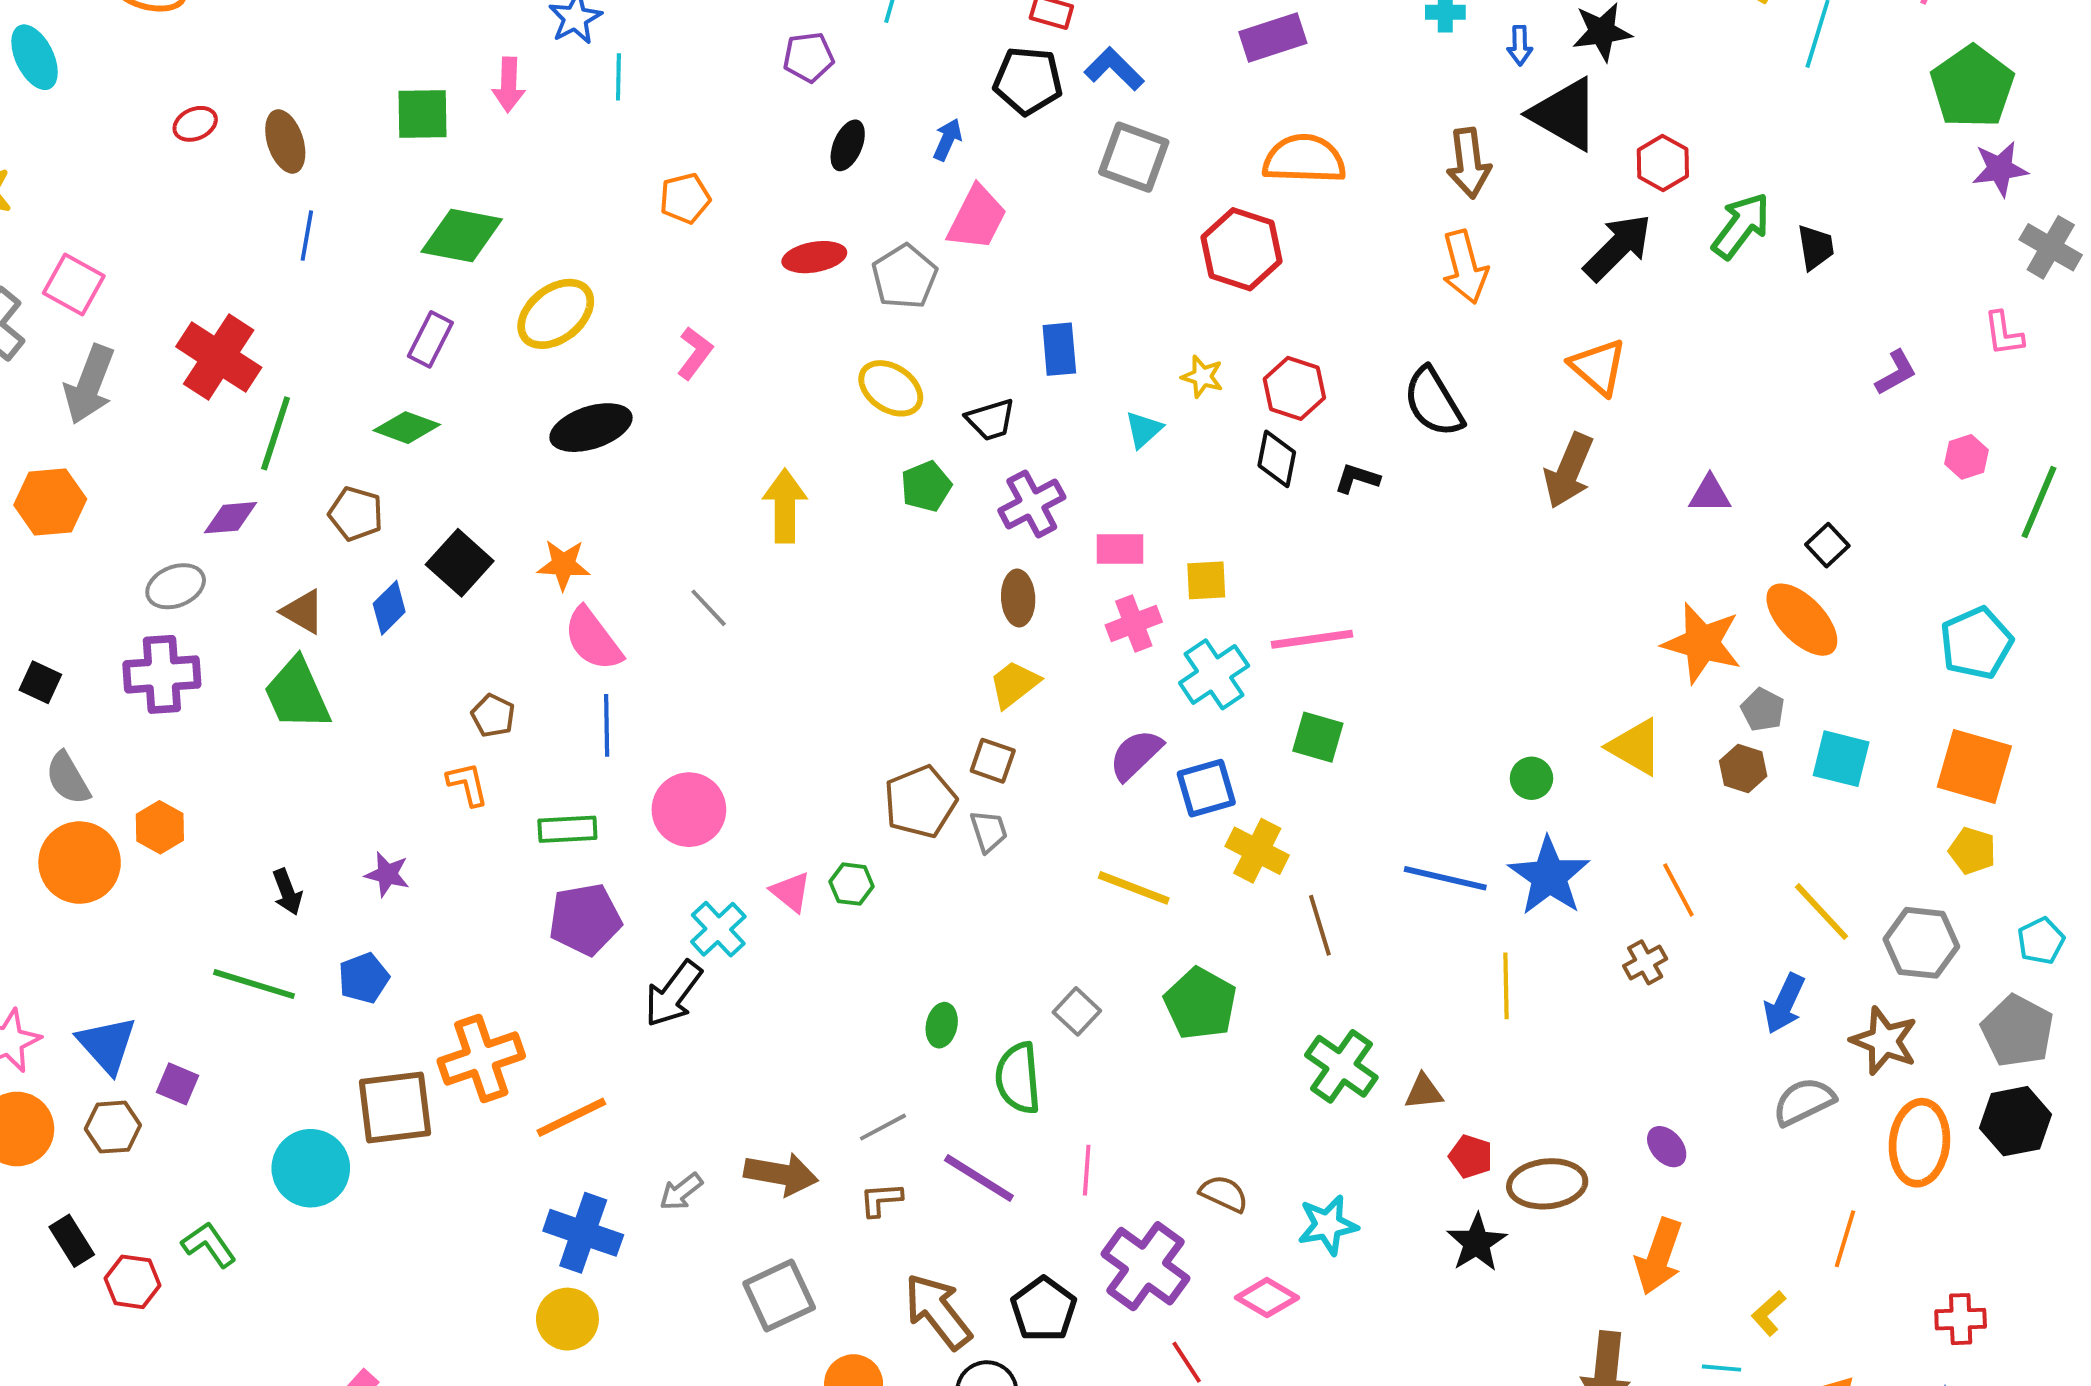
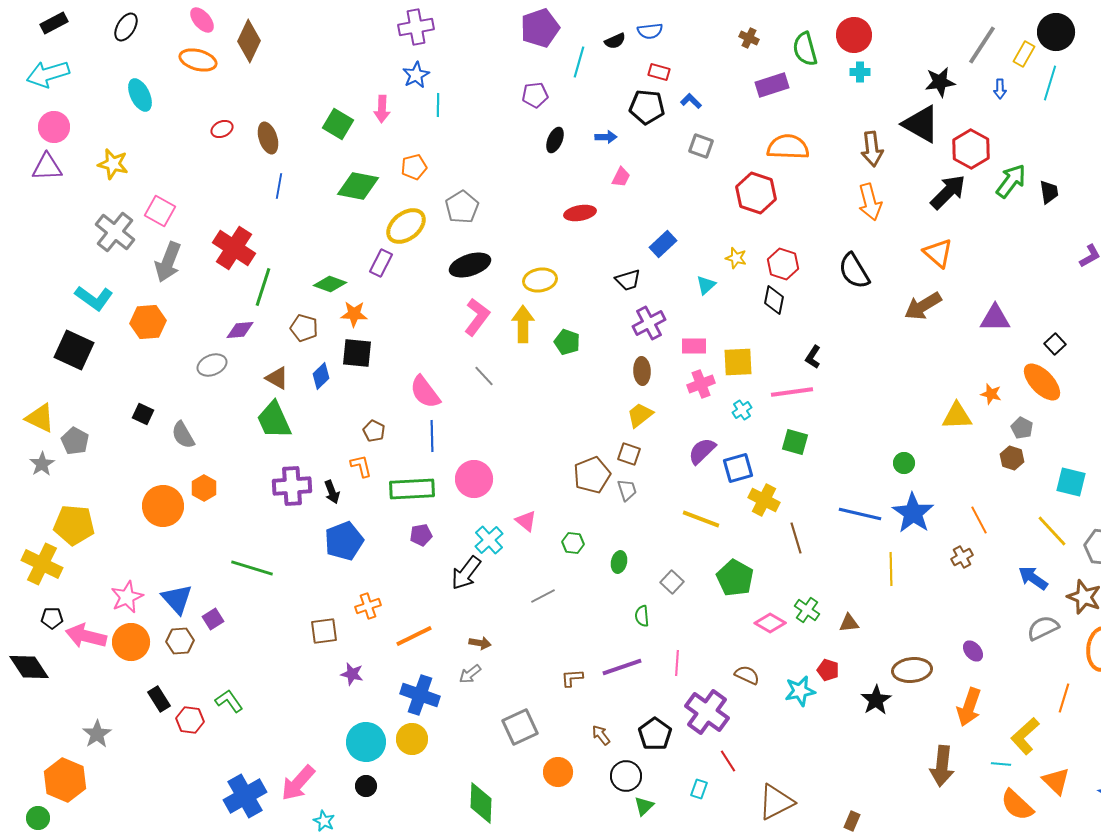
blue arrow: (1520, 45) -> (1000, 89), moved
blue L-shape: (1114, 69) -> (691, 101), size x0.7
green square: (422, 114) -> (338, 124), turned 32
blue arrow: (948, 140) -> (606, 137), turned 65
gray square: (1134, 157) -> (701, 146), size x0.7
red hexagon: (1663, 163) -> (971, 149), size x1.4
orange pentagon: (685, 198) -> (414, 167), moved
pink trapezoid: (977, 218) -> (621, 177), size x0.6
red ellipse: (814, 257) -> (580, 213), moved
gray pentagon: (904, 277) -> (462, 207), moved
purple rectangle: (430, 339) -> (381, 263), moved
blue rectangle: (1059, 349) -> (663, 244), turned 52
pink L-shape: (695, 353) -> (477, 317), moved, size x1.4
yellow ellipse: (891, 388) -> (540, 280), moved, turned -44
black ellipse: (591, 428) -> (470, 265), moved
brown arrow: (1569, 471) -> (923, 306), turned 36
black L-shape: (1357, 478) -> (813, 357), moved, turned -75
green pentagon: (926, 486) -> (567, 342), moved, turned -30
purple triangle: (1710, 494) -> (995, 318), size x1.4
black square: (460, 563) -> (357, 353), turned -36
orange star: (564, 565) -> (354, 314), moved
yellow square: (1206, 580) -> (738, 362), size x1.4
orange star: (1702, 643) -> (991, 394), size x0.5
purple cross: (162, 674) -> (292, 486), moved
cyan cross: (1214, 674) -> (742, 410), size x0.6
yellow triangle: (1635, 747) -> (957, 416), moved, turned -32
cyan square: (1841, 759) -> (1071, 482), moved
gray semicircle: (68, 778) -> (183, 435), moved
green rectangle: (567, 829) -> (412, 489), size x1.5
purple star: (387, 874) -> (352, 674), moved
green hexagon: (852, 884) -> (573, 543), moved
black arrow: (287, 892) -> (332, 492), moved
purple pentagon: (585, 919) -> (421, 535), size x0.6
blue pentagon: (364, 978) -> (344, 541), moved, size x1.5
blue arrow: (1784, 1004) -> (1033, 578), turned 100
green ellipse: (942, 1025) -> (619, 562), moved
orange cross: (481, 1058) -> (368, 606), size x0.6
green cross: (1341, 1066) -> (807, 610), size x0.7
green semicircle: (1018, 1078) -> (642, 616), size x0.6
purple square: (178, 1084) -> (213, 619), turned 35
brown square: (395, 1107) -> (324, 631), size x0.7
gray line: (883, 1127) -> (543, 596), moved
red pentagon: (1471, 1156) -> (828, 670), moved
cyan circle: (311, 1168) -> (366, 742), moved
brown arrow: (781, 1174) -> (480, 643), moved, size x0.6
purple line: (979, 1178) -> (622, 667), turned -51
pink diamond: (1267, 1298) -> (770, 623), moved
brown arrow: (938, 1311) -> (601, 735), size x0.5
yellow L-shape: (1769, 1313) -> (1025, 736), size x1.6

